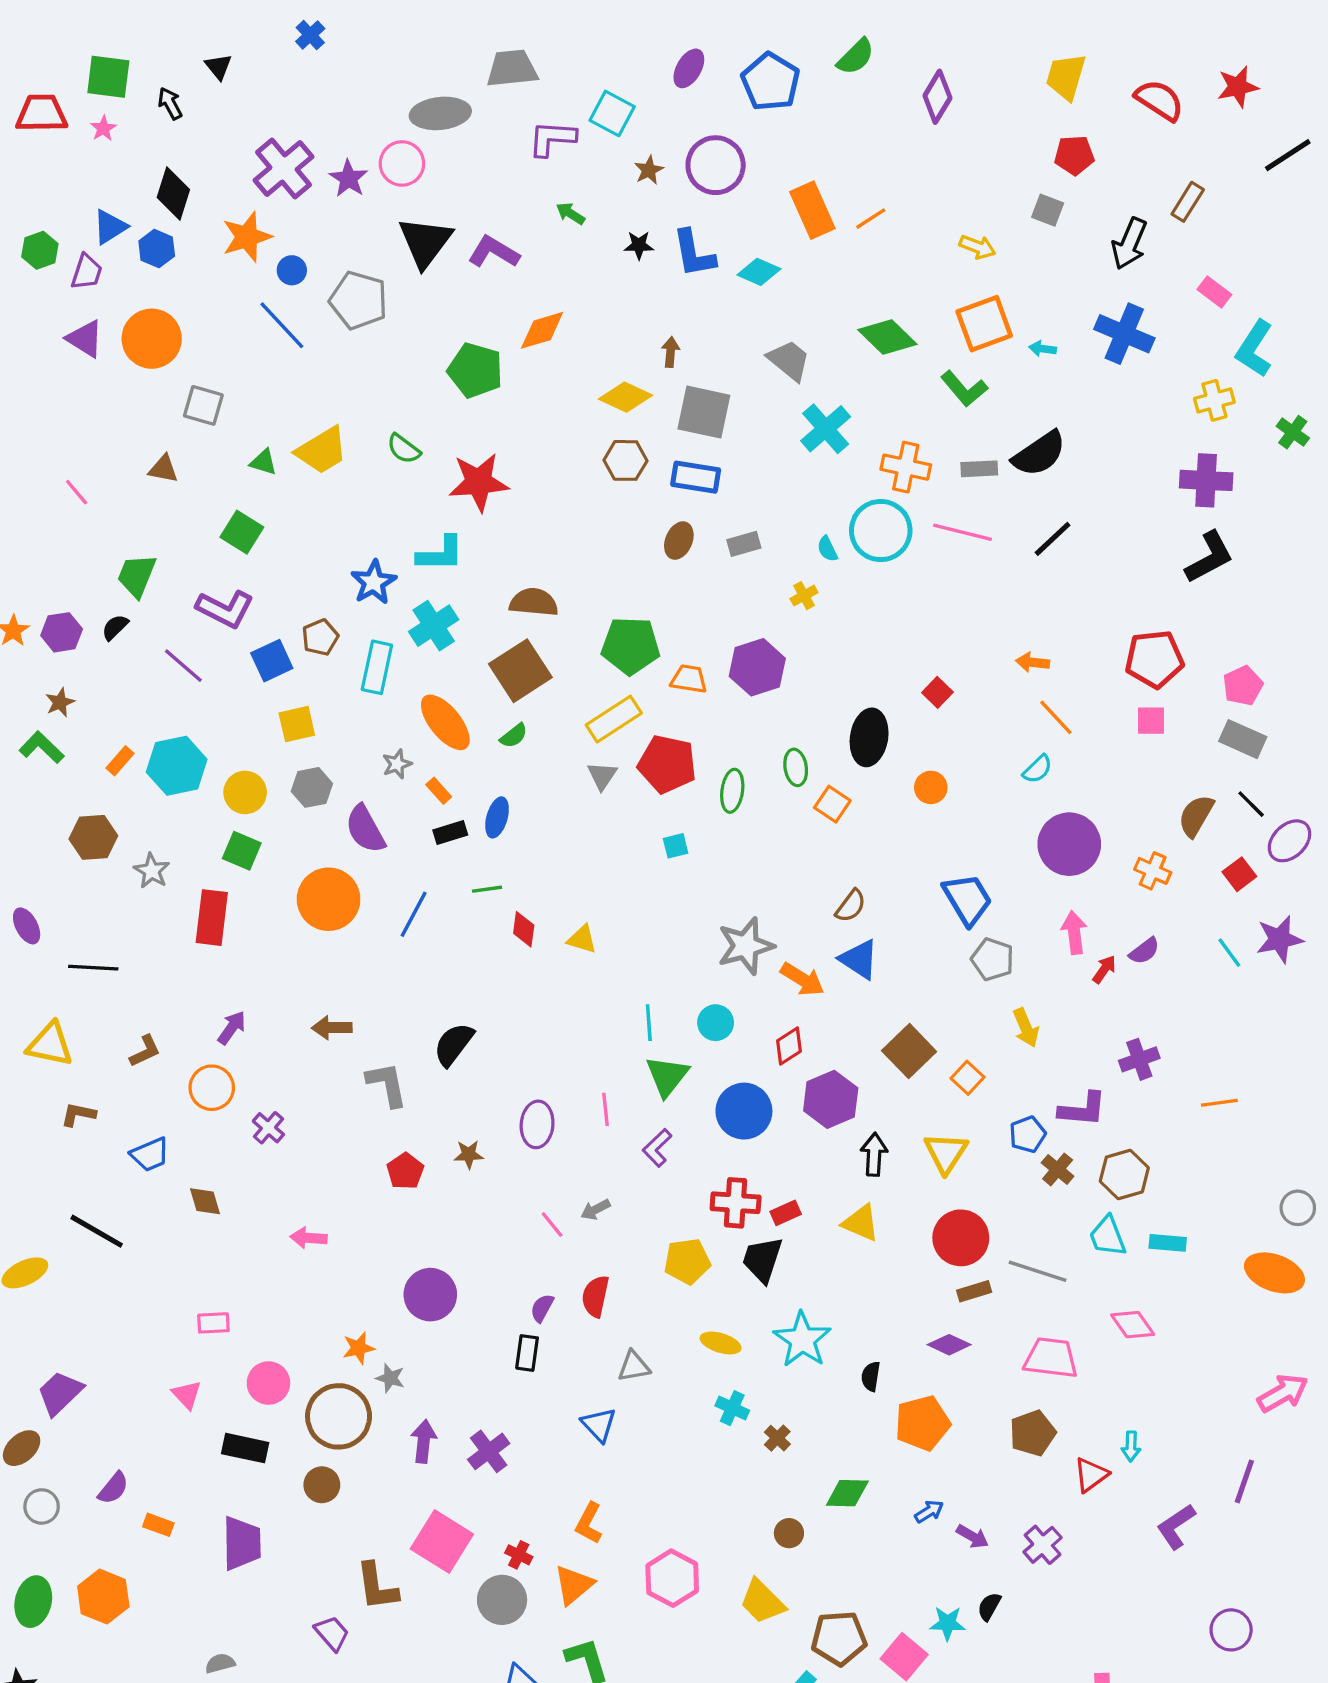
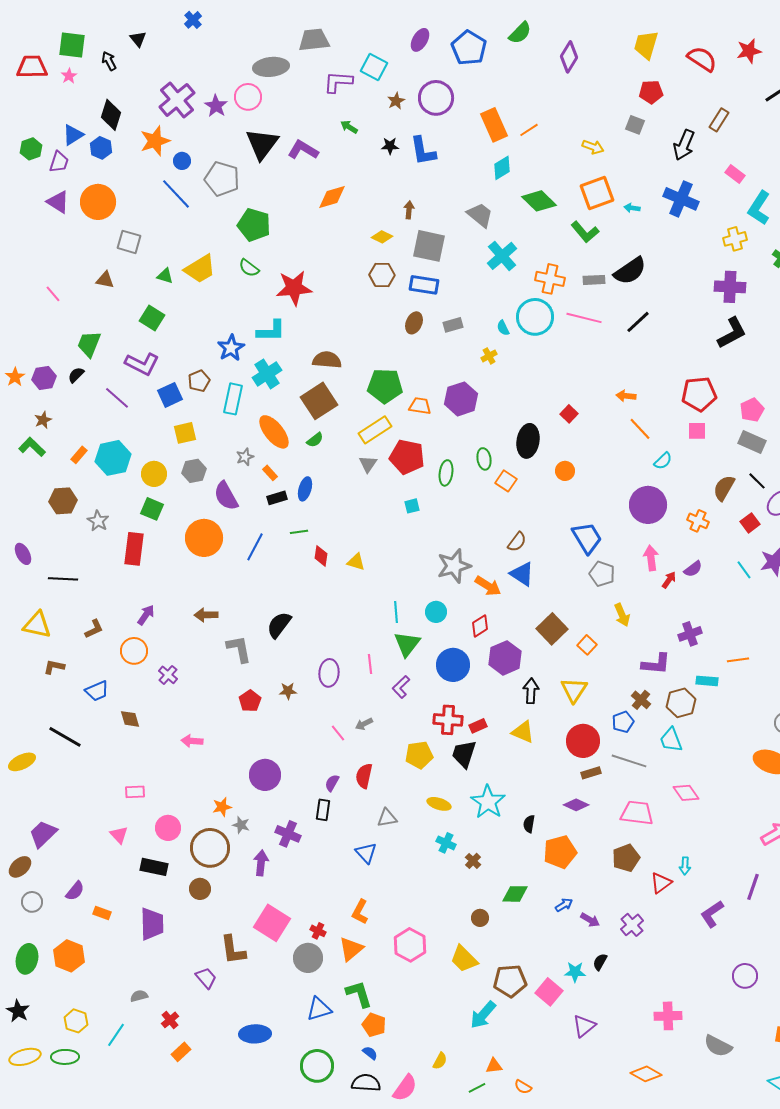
cyan diamond: (759, 272) -> (502, 168), moved, turned -55
green pentagon: (475, 370) -> (254, 225), moved
yellow diamond: (625, 397) -> (382, 237), size x0.7
cyan semicircle: (1038, 769) -> (663, 461), moved
blue pentagon: (1028, 1134) -> (623, 722), moved
cyan rectangle: (1168, 1243) -> (707, 681), moved
purple cross: (489, 1451) -> (288, 834), moved, turned -30

